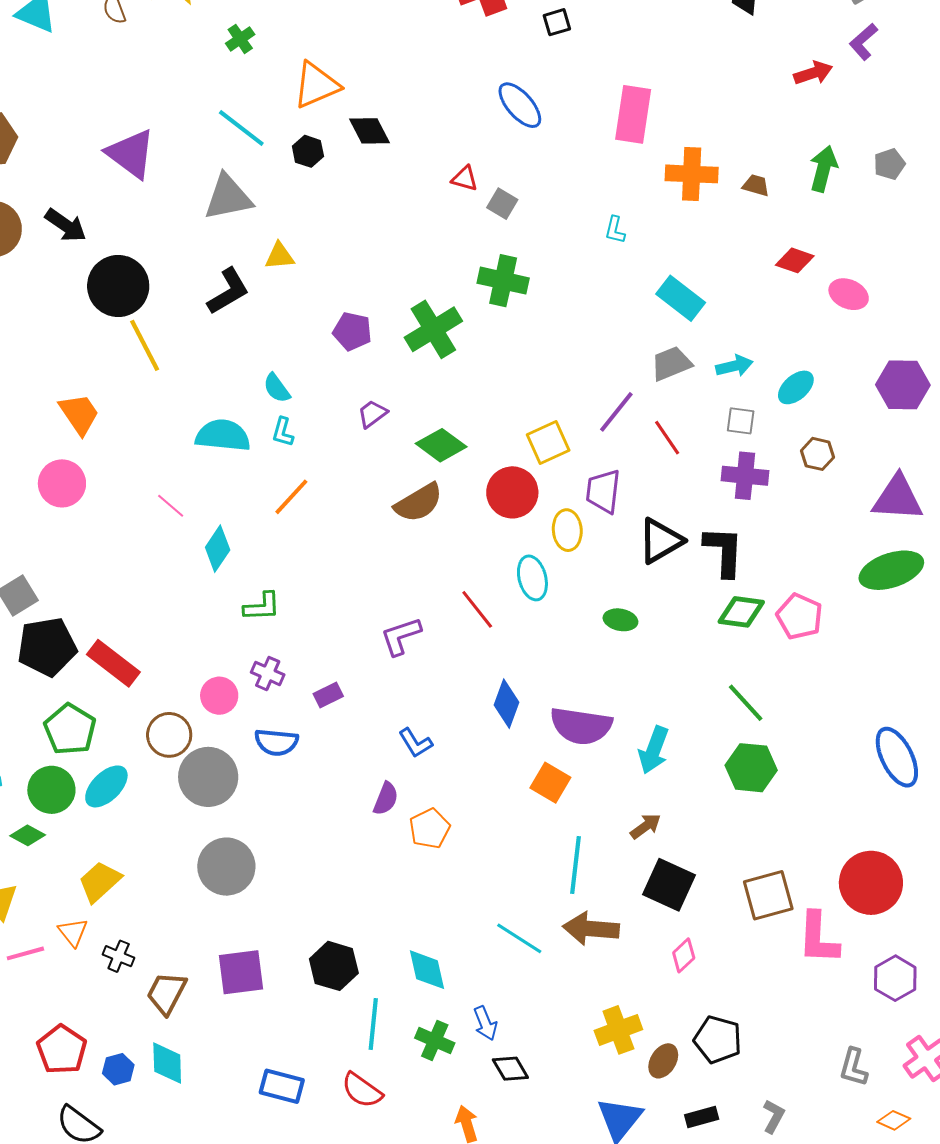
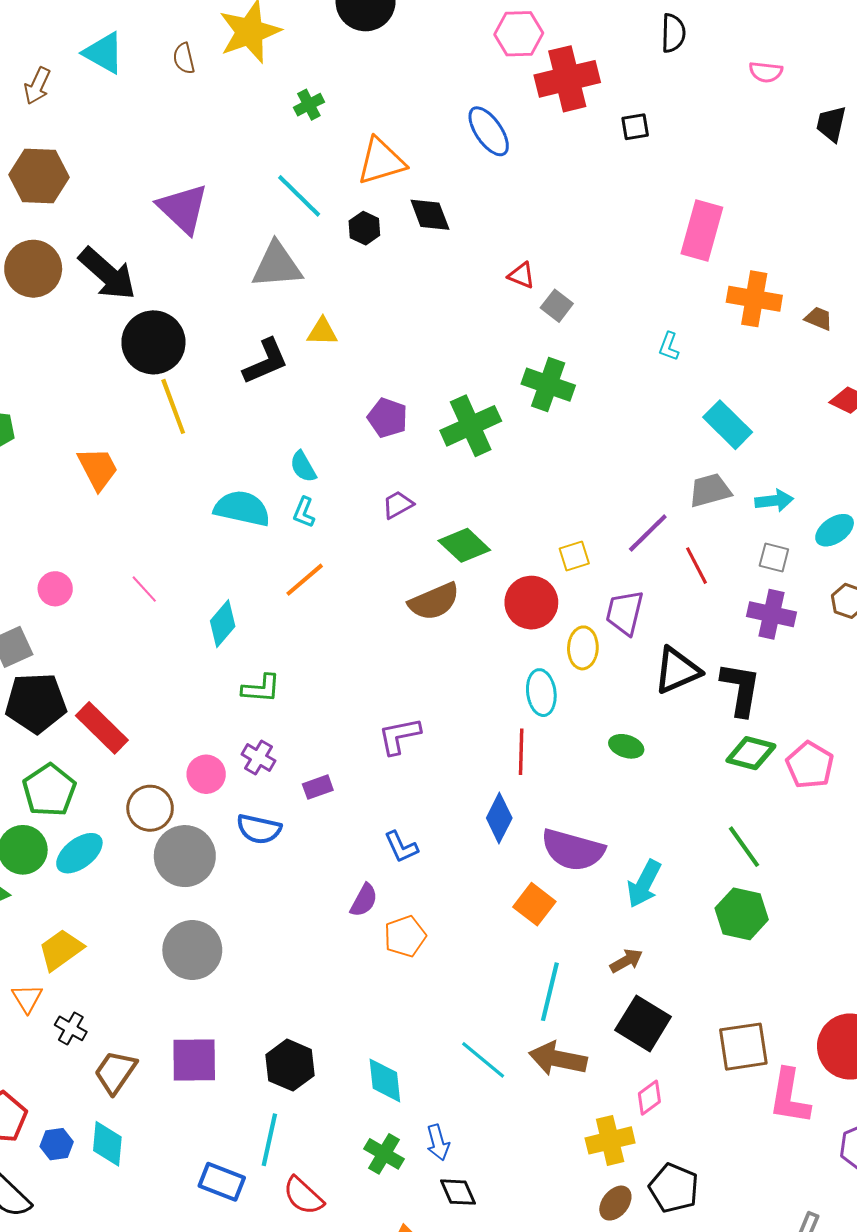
blue ellipse: (520, 105) -> (489, 131), moved
black arrow: (66, 225) -> (107, 274), size x1.4
yellow square: (548, 443) -> (574, 556), size x0.7
pink circle: (62, 483) -> (55, 589), moved, size x0.7
pink line: (171, 506) -> (144, 589), moved
red line: (477, 609) -> (521, 752), moved, turned 33
cyan line: (373, 1024) -> (269, 1140), moved
yellow cross: (618, 1030) -> (610, 1140), moved

